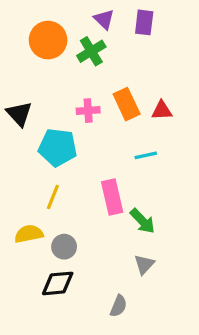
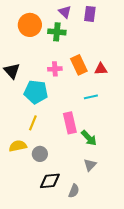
green cross: (91, 51) -> (57, 32), turned 36
black diamond: (58, 283) -> (50, 181), moved

